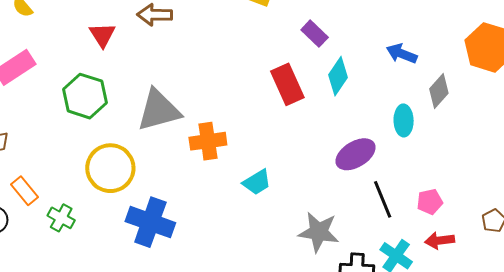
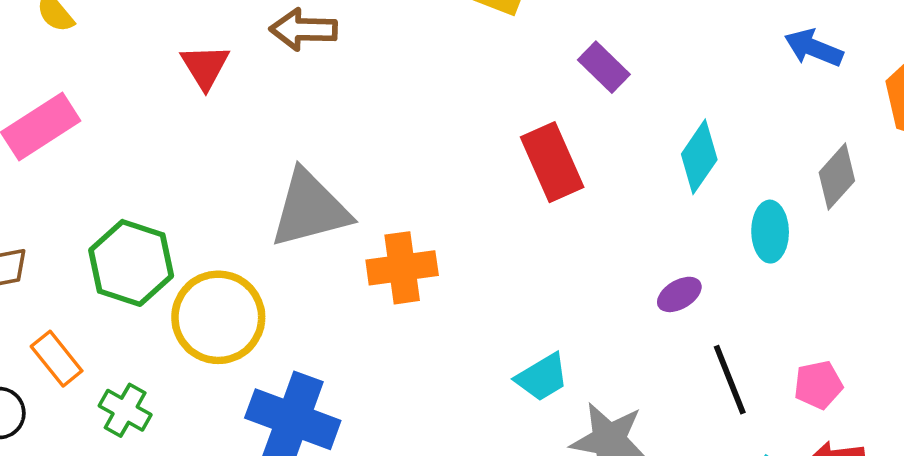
blue arrow: (402, 54) -> (814, 48), moved
cyan diamond: (338, 76) -> (699, 157), moved
green hexagon: (85, 96) -> (131, 263), moved
purple ellipse: (356, 154) -> (679, 294), size x0.6
cyan trapezoid: (257, 182) -> (542, 377), moved

